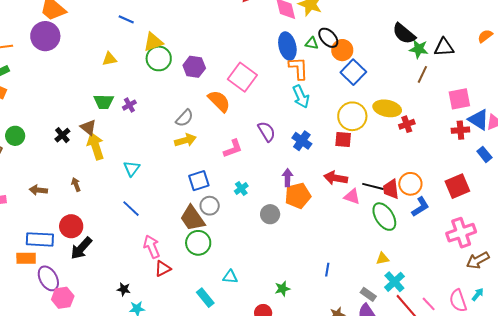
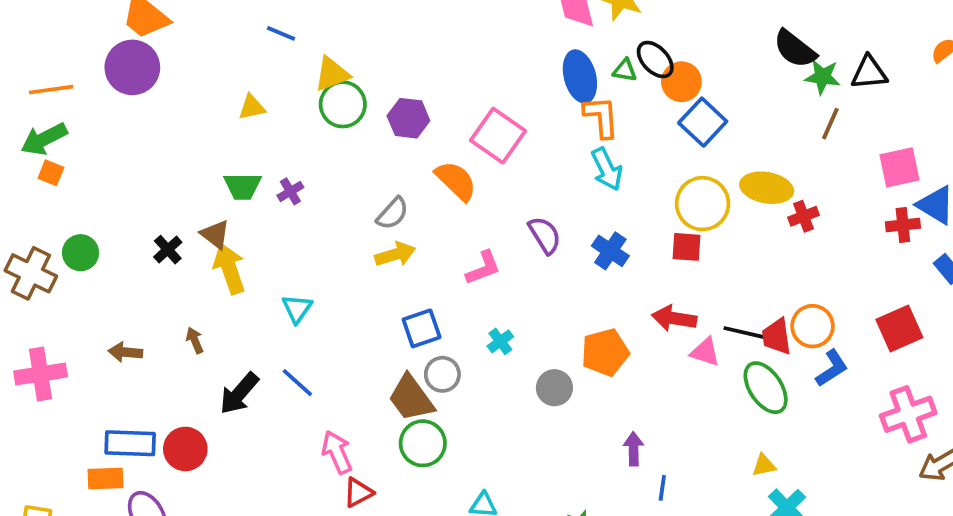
purple arrow: (287, 178) -> (634, 449), moved
red circle: (71, 226) -> (185, 449), moved
black arrow: (81, 248) -> (239, 393), moved

